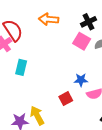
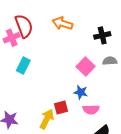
pink square: (82, 41) -> (86, 67), moved
yellow arrow: (37, 115) -> (47, 119), moved, turned 42

